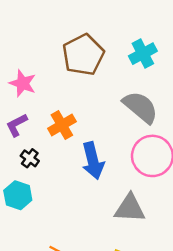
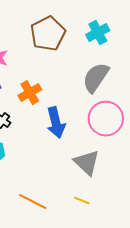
gray semicircle: (140, 107) -> (96, 78), turned -96
gray triangle: (130, 208) -> (87, 163), turned 40

